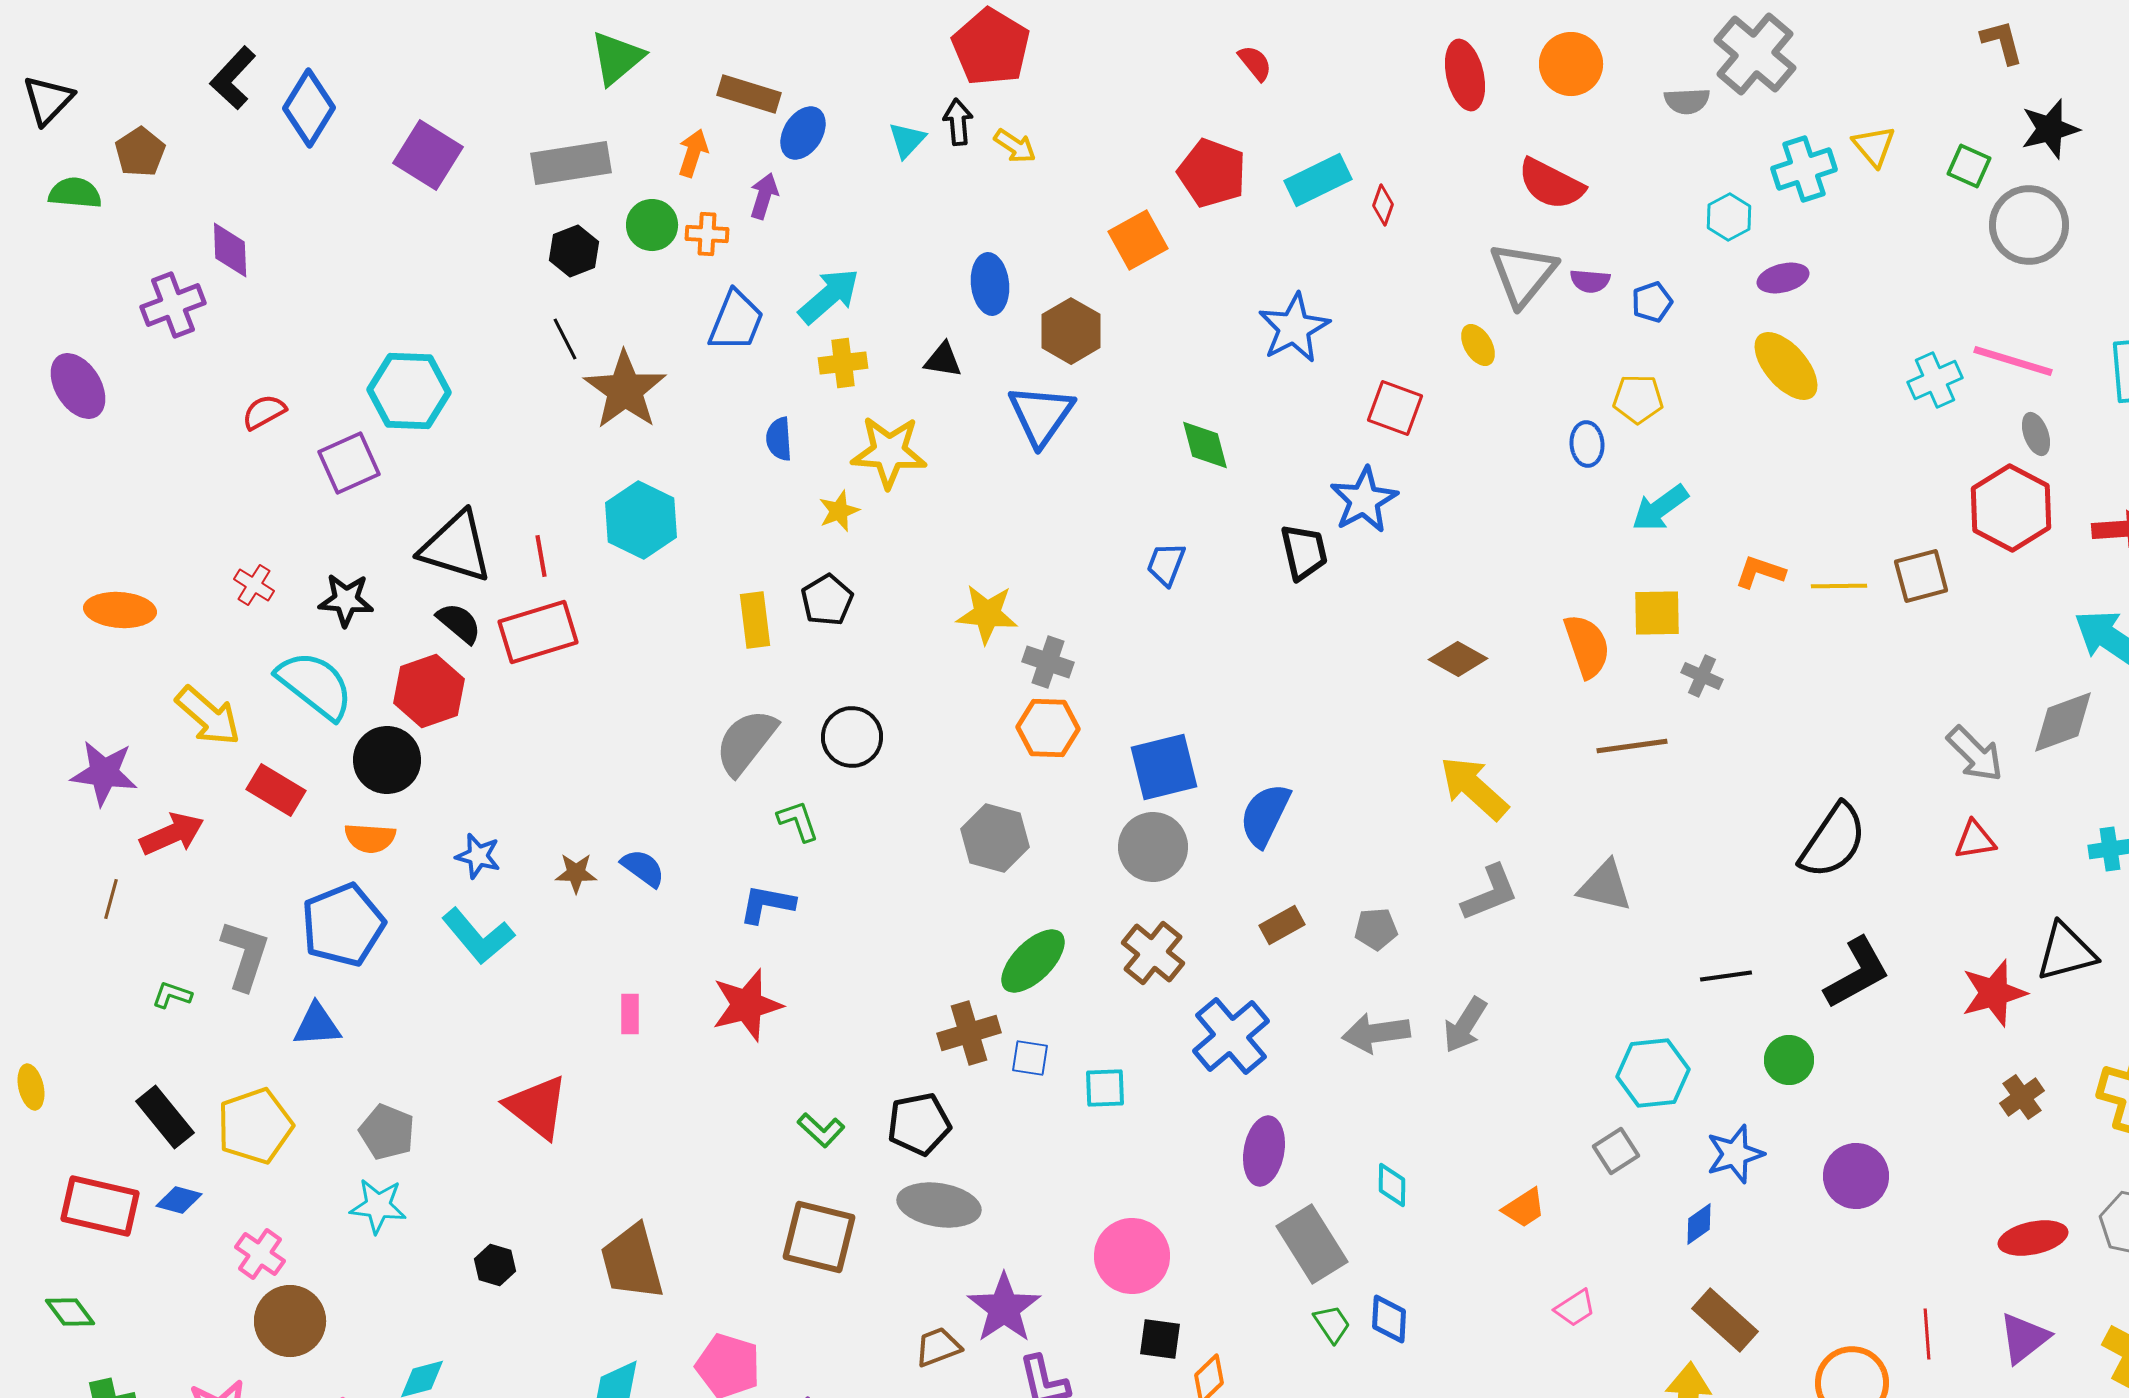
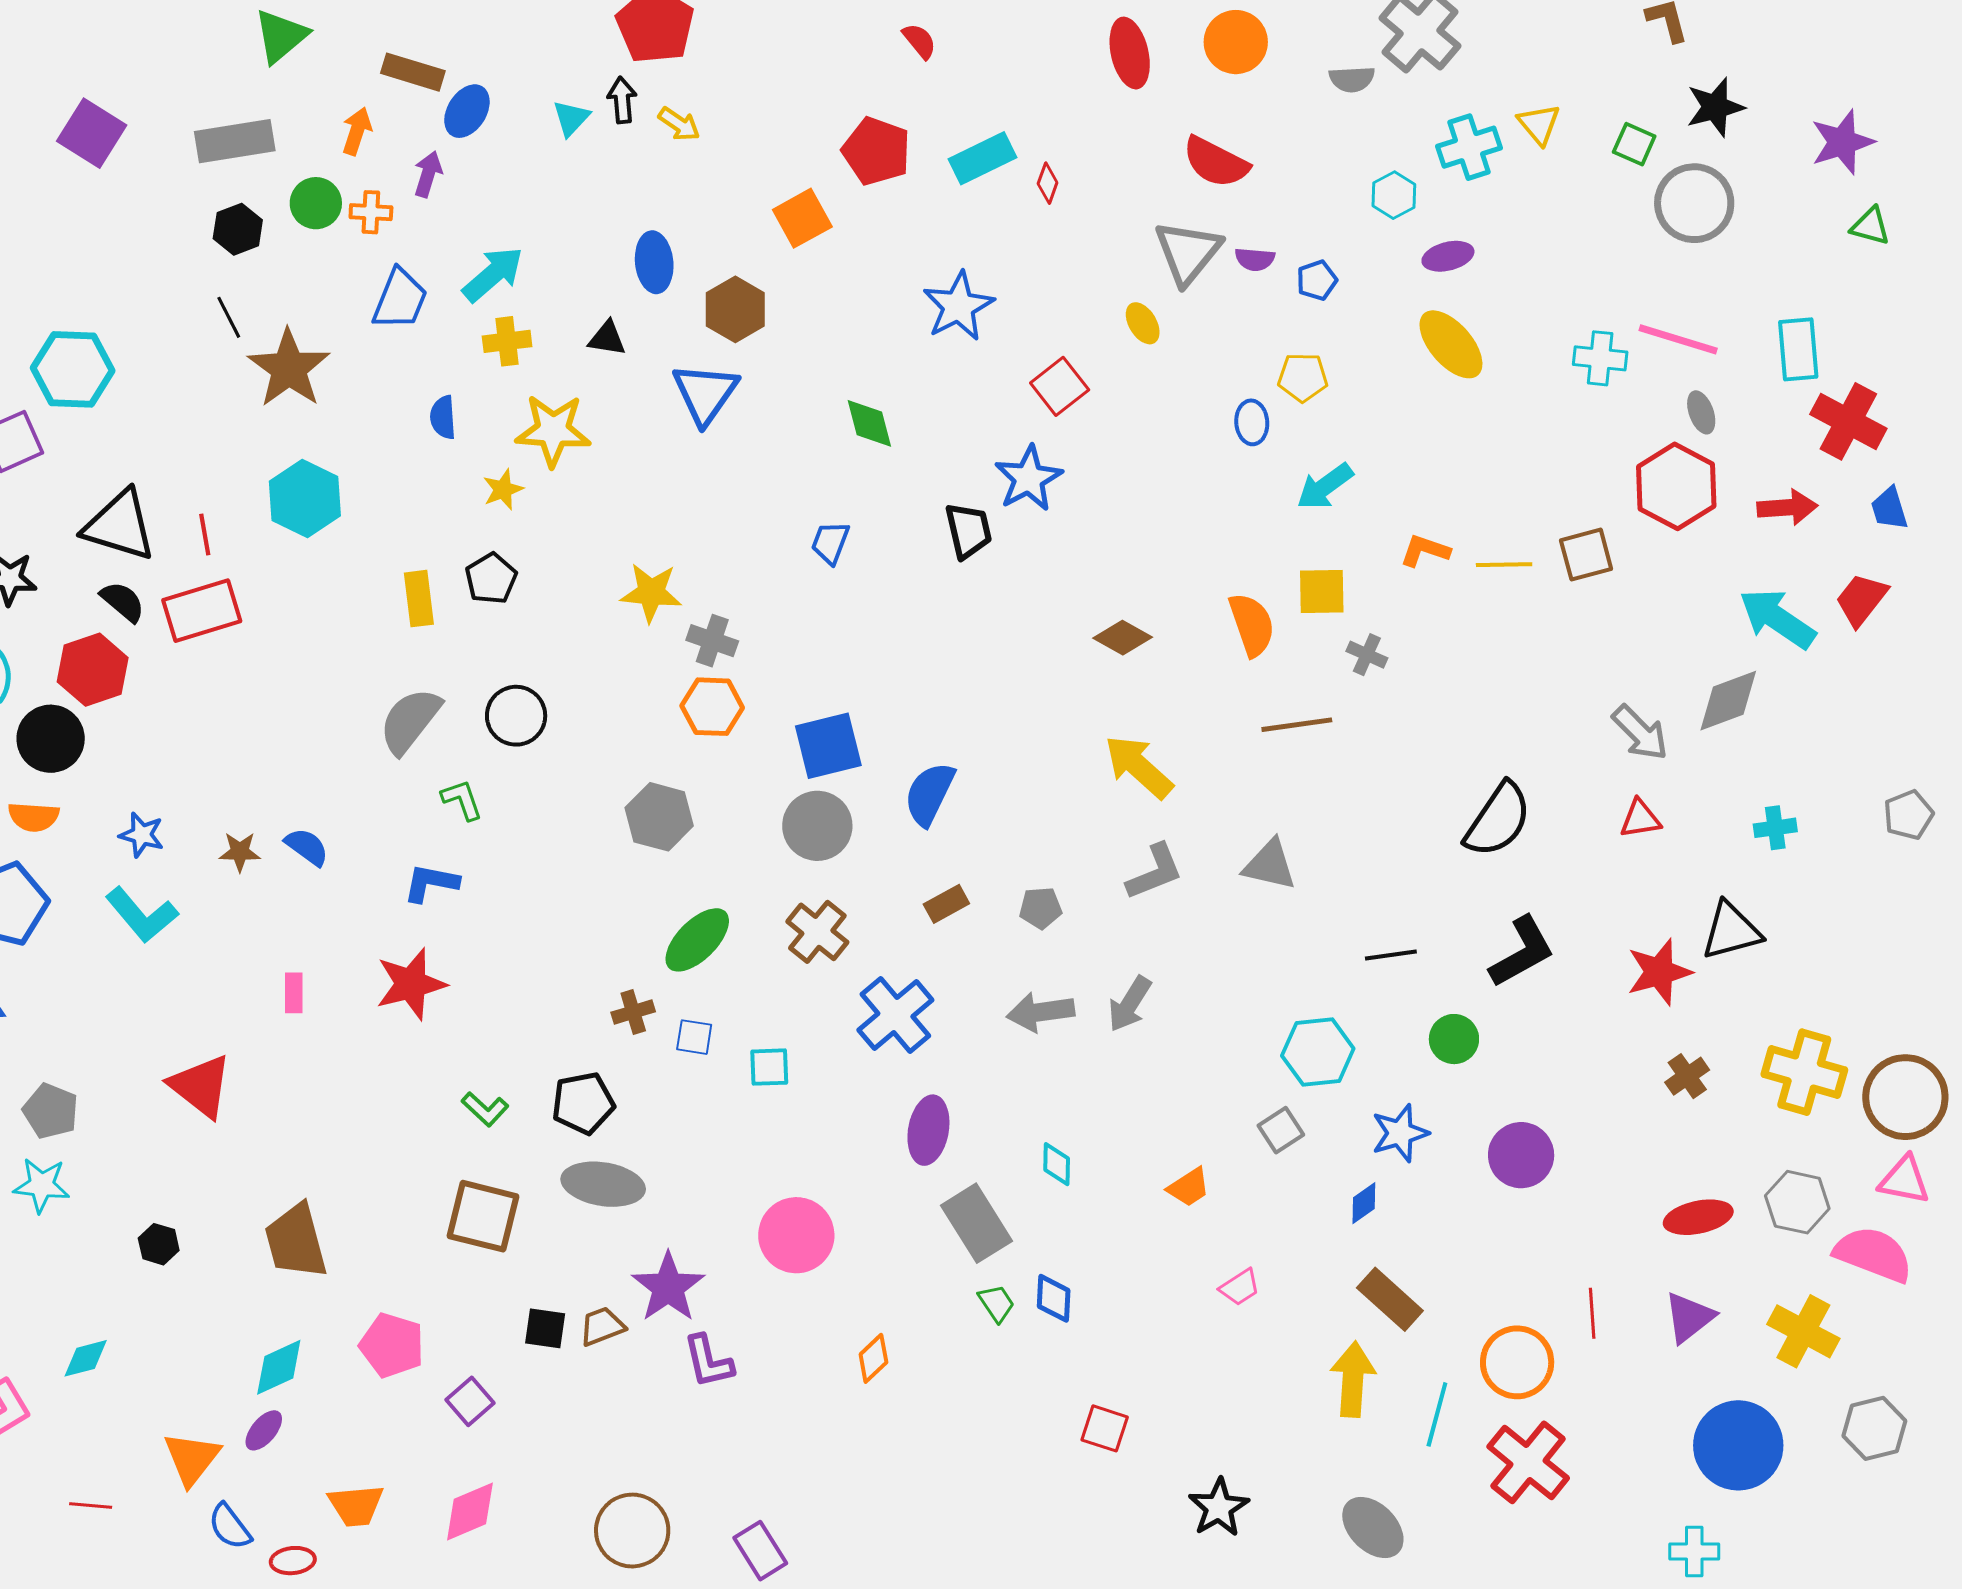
cyan cross: (1935, 380) -> (1600, 358), turned 30
red square: (1395, 408) -> (1060, 386), turned 32
brown cross: (969, 1033) -> (633, 1012), size x0.7
black square: (1160, 1339) -> (545, 1328), moved

